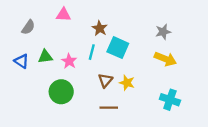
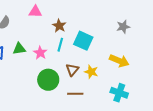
brown star: (100, 28) -> (59, 26), moved
yellow arrow: (165, 59) -> (119, 61), moved
green circle: (61, 92) -> (48, 80), moved
cyan cross: (170, 100) -> (119, 93), moved

